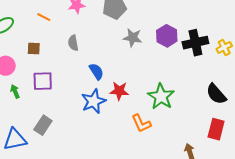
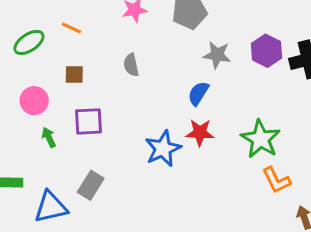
orange line: (44, 17) -> (72, 28), moved
blue semicircle: (96, 71) -> (198, 93), moved, turned -114
orange L-shape: (141, 123) -> (276, 180), moved

